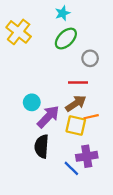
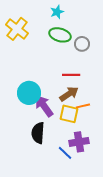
green ellipse: (66, 39) -> (60, 35), turned 60
gray circle: (90, 58) -> (82, 44), moved
cyan circle: (32, 102) -> (29, 93), size x1.5
purple arrow: (48, 117) -> (44, 106), turned -80

